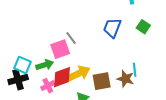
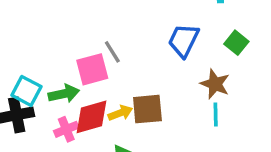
yellow arrow: (79, 73) -> (120, 113), size x0.6
brown star: (125, 79) -> (215, 84), moved
brown square: (102, 81) -> (147, 109), moved

